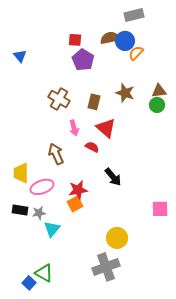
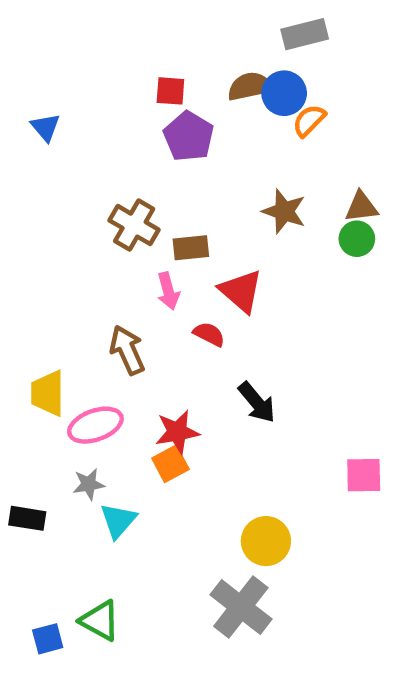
brown rectangle: (94, 102) -> (191, 248), moved, turned 70
black rectangle: (20, 210) -> (27, 518), moved
gray cross: (106, 267) -> (241, 607), turned -32
blue square: (29, 283) -> (48, 639), moved, turned 32

